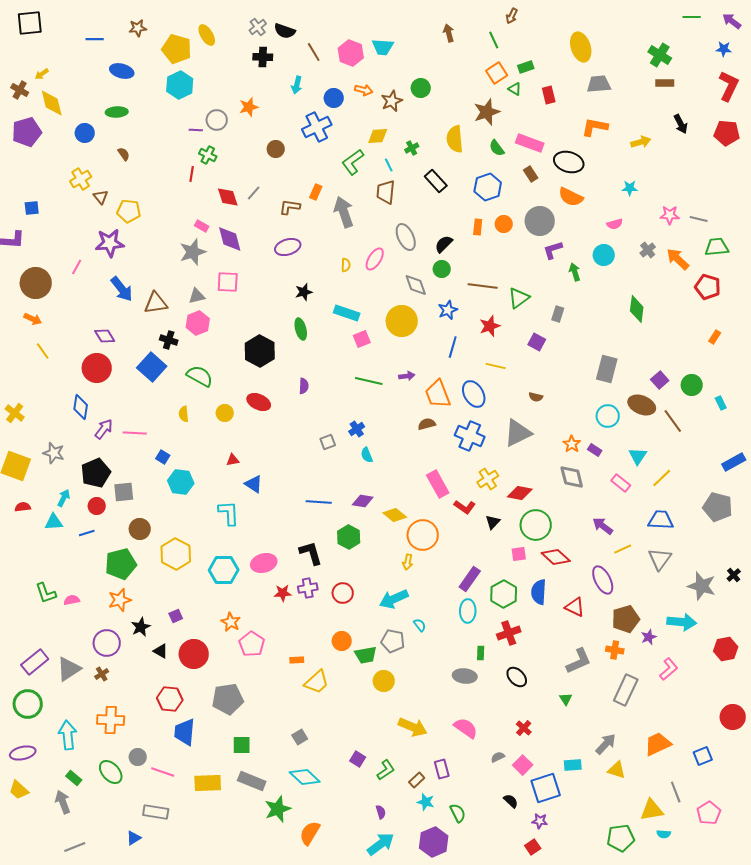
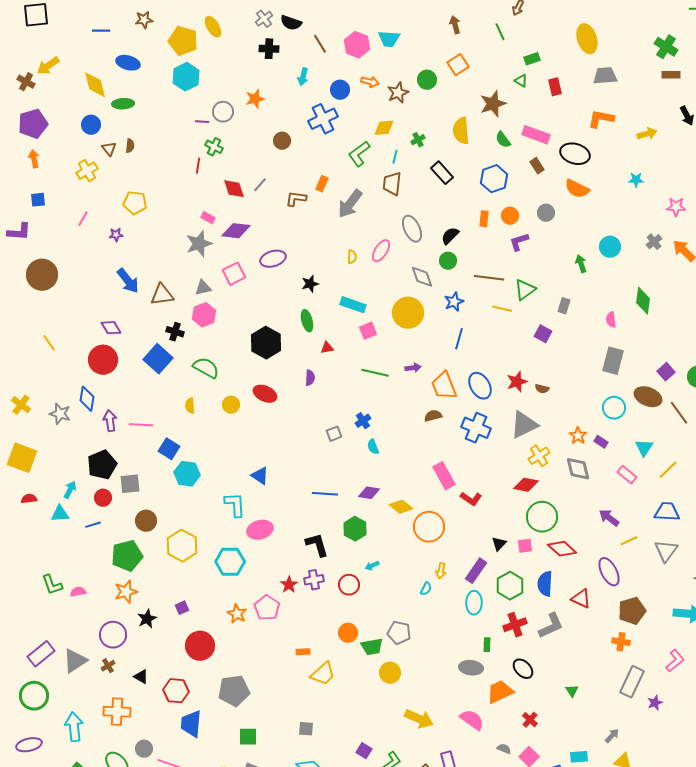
orange square: (497, 73) -> (458, 65), moved
yellow arrow: (42, 74) -> (48, 66), size x1.6
yellow diamond: (52, 103) -> (95, 85), moved
brown semicircle: (124, 154) -> (130, 146), turned 40
cyan line: (389, 165) -> (395, 157), turned 40
brown triangle: (101, 197) -> (109, 149), moved
gray arrow: (344, 212) -> (350, 204), turned -124
gray circle: (540, 221) -> (546, 213), size x0.6
pink semicircle: (615, 224) -> (611, 320), moved, turned 98
purple diamond: (230, 239) -> (236, 231), turned -68
purple star: (110, 243) -> (116, 235), size x0.5
purple ellipse: (288, 247) -> (273, 259), moved
purple L-shape: (553, 250) -> (519, 242), moved
pink line: (77, 267) -> (83, 219), moved
pink square: (228, 282) -> (234, 274), turned -30
orange arrow: (33, 319) -> (34, 159), moved, turned -126
red star: (490, 326) -> (517, 382), moved
yellow line: (496, 366) -> (502, 309), moved
purple arrow: (104, 429) -> (110, 421), turned -45
gray star: (54, 453) -> (60, 414), moved
blue square: (163, 457) -> (169, 449), size x1.5
red triangle: (233, 460) -> (327, 348), moved
yellow cross: (488, 479) -> (539, 456), moved
black triangle: (493, 522) -> (499, 544), moved
yellow arrow: (408, 562) -> (441, 571), moved
pink ellipse: (264, 563) -> (260, 530), moved
red star: (283, 593) -> (289, 585), turned -30
cyan arrow: (394, 599) -> (372, 566), moved, size x0.5
cyan semicircle: (420, 625) -> (426, 589), moved, turned 64
purple star: (649, 637) -> (655, 703), moved
pink pentagon: (252, 644) -> (267, 608), moved
black triangle: (161, 651) -> (141, 677), moved
gray L-shape: (579, 661) -> (551, 626), moved
gray square: (300, 737) -> (306, 729), turned 35
gray arrow: (606, 744) -> (612, 736), size x0.7
orange trapezoid: (658, 744) -> (500, 692), moved
gray semicircle: (498, 757) -> (504, 749), turned 48

